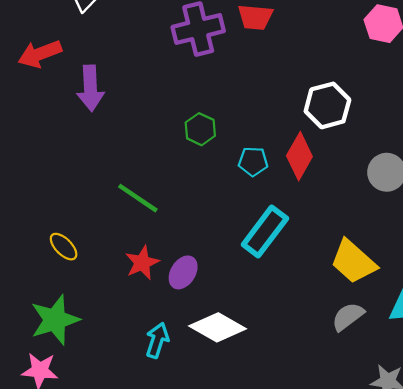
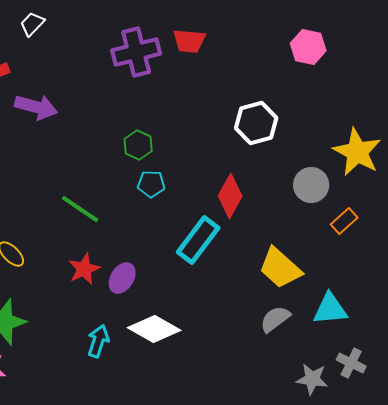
purple arrow: (90, 88) -> (36, 107), turned -72
red diamond: (299, 156) -> (230, 196), moved
cyan pentagon: (253, 161) -> (151, 184), moved

